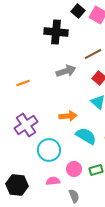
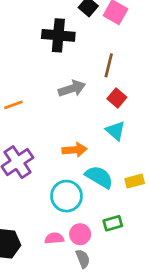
brown line: (93, 54) -> (109, 65), turned -48
cyan circle: (49, 150) -> (66, 196), moved
pink circle: (74, 169) -> (80, 234), moved

